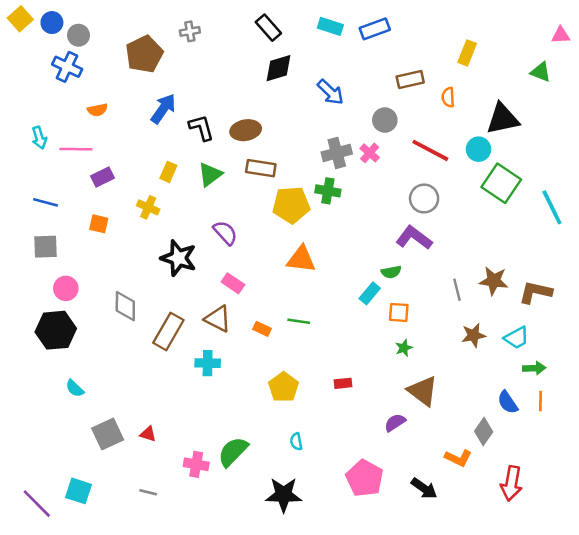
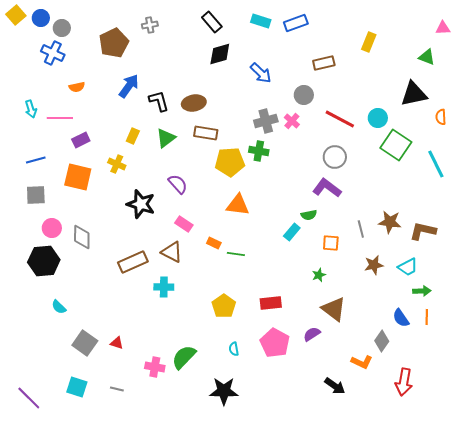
orange semicircle: (448, 97) -> (441, 117), moved
black triangle: (503, 119) -> (414, 94), moved
blue line: (46, 202) -> (36, 160), turned -30
orange square: (99, 224) -> (78, 177), size x1.8
gray diamond: (125, 306) -> (82, 237), moved
orange square: (399, 312) -> (331, 243), moved
orange rectangle: (262, 329) -> (214, 243), moved
brown rectangle: (168, 331) -> (133, 262), turned 36
red rectangle: (343, 383) -> (271, 303), size x1.5
gray square: (108, 434) -> (85, 343), turned -30
pink pentagon: (365, 478) -> (275, 343), moved
cyan square: (78, 491) -> (77, 387), moved

